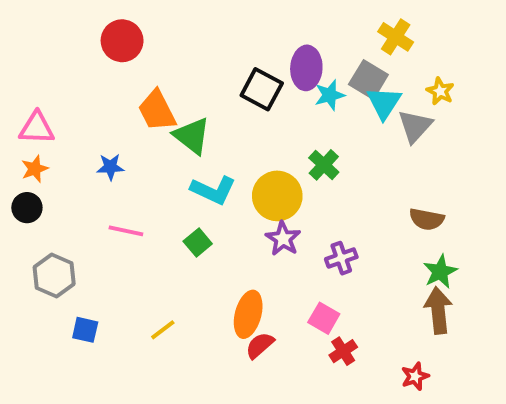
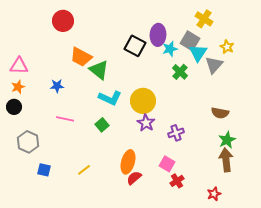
orange trapezoid: (157, 111) -> (81, 57), turned -35
green cross: (324, 165) -> (180, 72), moved

